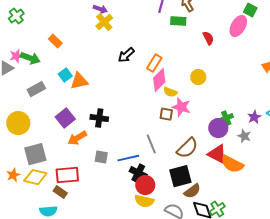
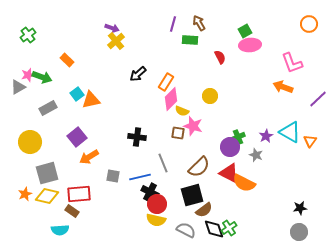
green square: (250, 10) -> (245, 31), moved, turned 32
pink ellipse: (238, 26) -> (250, 45), turned 55
black cross: (99, 118) -> (137, 137), moved

